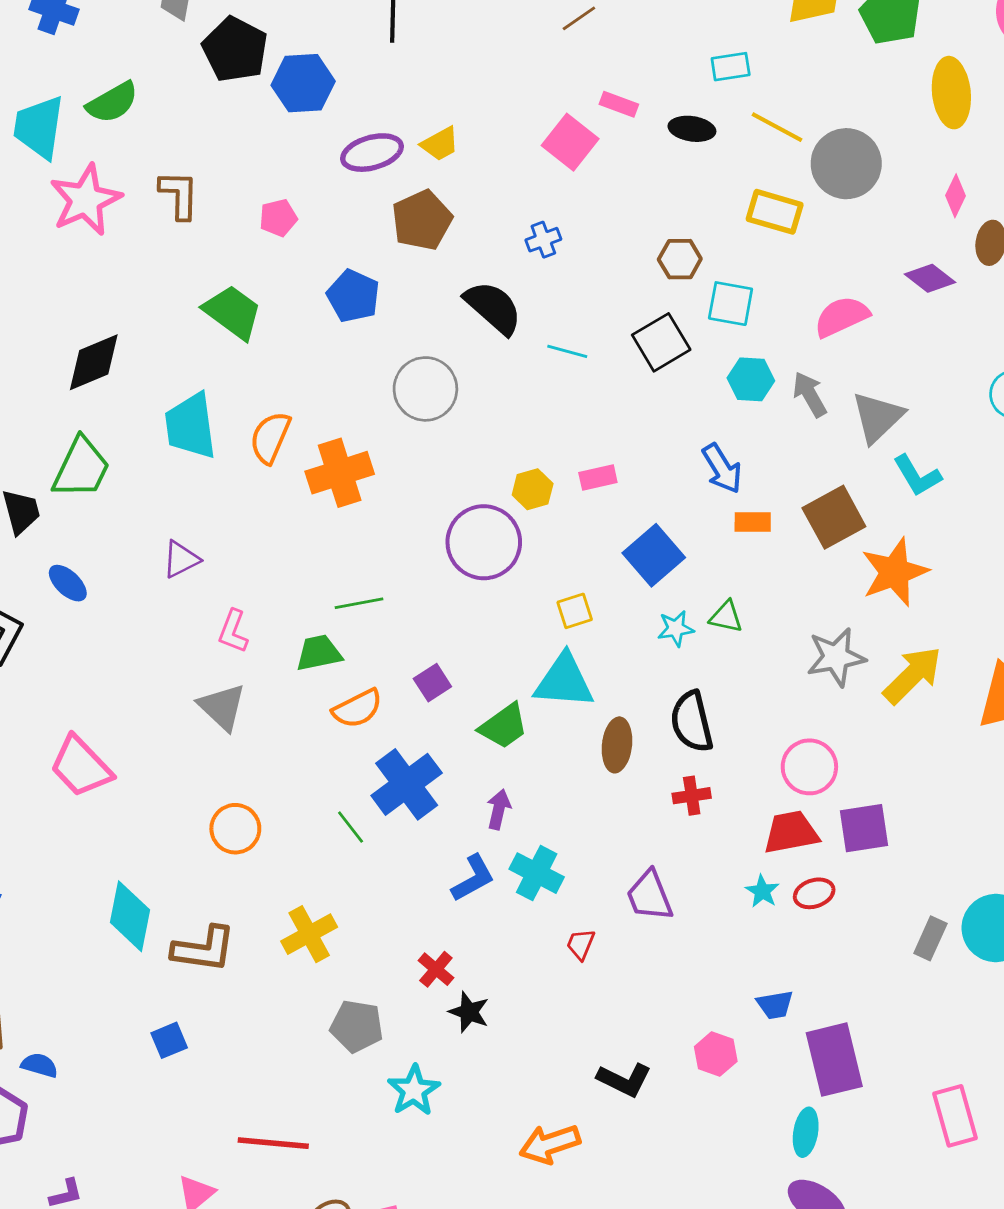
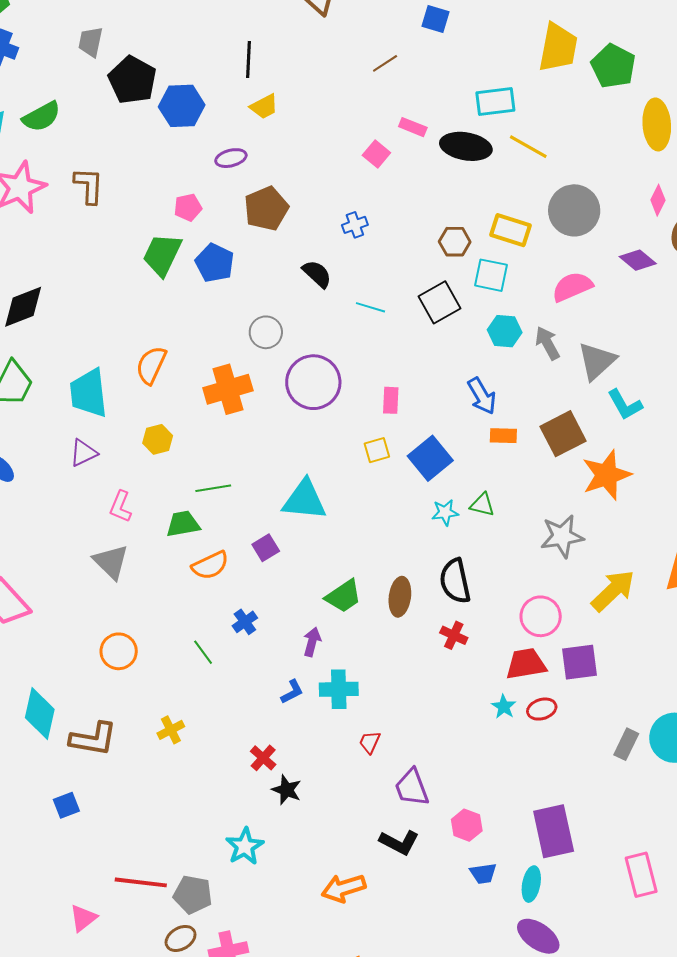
cyan rectangle: (731, 67) -> (495, 101), size x1.4
black ellipse: (692, 129) -> (466, 146), size x1.5
pink square: (570, 142) -> (376, 154), size x0.7
yellow trapezoid: (440, 144) -> (264, 107), moved
purple ellipse: (372, 153) -> (231, 158), size x0.7
gray circle: (846, 164) -> (574, 210), moved
yellow rectangle: (775, 212) -> (510, 230), moved
pink pentagon: (278, 218) -> (188, 207), moved
black semicircle: (493, 308) -> (317, 274), size x0.7
green trapezoid: (233, 312) -> (162, 255), moved, turned -102
gray circle: (425, 389) -> (266, 332), size x0.7
cyan trapezoid: (191, 426) -> (89, 393), moved
orange cross: (340, 473) -> (228, 389), moved
pink rectangle: (598, 478) -> (391, 400), turned -76
yellow hexagon: (533, 489) -> (158, 439), moved
purple circle: (484, 542) -> (313, 382), moved
yellow square: (575, 611) -> (377, 450), moved
yellow arrow: (912, 675) -> (613, 591), moved
cyan triangle: (564, 681) -> (305, 500), moved
green trapezoid: (504, 726) -> (344, 596), moved
blue cross: (407, 784) -> (245, 622), size x0.5
red cross: (692, 796) -> (454, 635), turned 32
cyan cross: (537, 873) -> (339, 689), turned -30
blue L-shape: (473, 878) -> (292, 692), size x0.7
purple trapezoid: (650, 896) -> (412, 787), moved
yellow cross: (309, 934) -> (171, 730), size x0.7
blue trapezoid: (775, 1005) -> (483, 873), moved
gray pentagon: (357, 1026) -> (193, 895), moved

